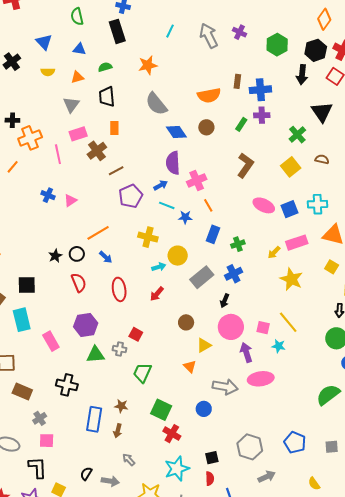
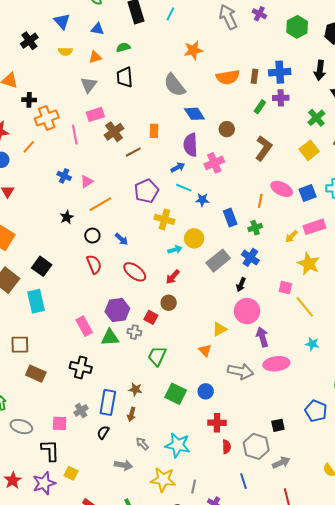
cyan line: (170, 31) -> (170, 14), moved
orange star: (148, 65) -> (193, 50), moved
black arrow: (302, 75) -> (320, 70), moved
brown rectangle: (237, 81) -> (255, 76), moved
brown circle: (206, 127) -> (227, 129), moved
orange rectangle: (114, 128) -> (154, 131), moved
purple pentagon: (131, 196) -> (146, 191), moved
orange line: (208, 205) -> (260, 201), moved, turned 40
orange line: (98, 233) -> (100, 204), moved
blue rectangle: (213, 234) -> (230, 217), turned -42
black star: (55, 256) -> (67, 217), moved
blue cross: (234, 274) -> (250, 257), turned -30
black square: (27, 285) -> (42, 266), turned 36
red ellipse: (119, 289) -> (135, 272), turned -45
brown circle: (186, 322) -> (169, 303), moved
purple hexagon: (86, 325) -> (117, 310), moved
pink square: (263, 328) -> (285, 288), moved
pink rectangle: (51, 341) -> (84, 326), moved
cyan star: (279, 346) -> (312, 344), moved
blue circle: (204, 409) -> (206, 391), moved
gray cross: (40, 418) -> (81, 410), moved
red cross: (172, 434) -> (217, 423), moved, turned -30
blue pentagon: (295, 442) -> (316, 411), moved
gray hexagon: (250, 447) -> (256, 446), moved
black square: (212, 458) -> (278, 425), moved
cyan star: (177, 469) -> (178, 445), moved, turned 30
black semicircle: (86, 474) -> (103, 432), moved
red semicircle: (210, 478) -> (226, 447), moved

